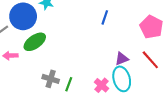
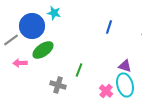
purple triangle: (122, 59) -> (125, 66), turned 40
green line: (69, 84) -> (79, 70), moved

